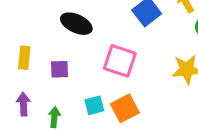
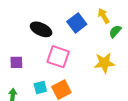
black ellipse: (76, 24) -> (41, 29), moved

